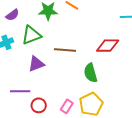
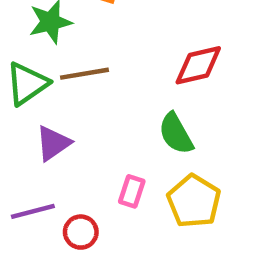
brown line: (65, 50) -> (84, 74), moved
pink rectangle: (67, 106) -> (132, 191), moved

